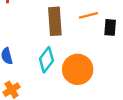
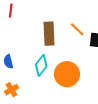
orange line: (89, 15) -> (77, 29), turned 56

